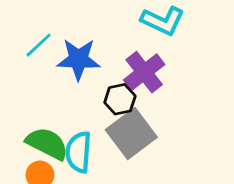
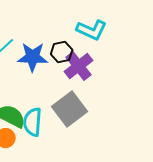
black hexagon: (120, 99) -> (62, 52), moved

